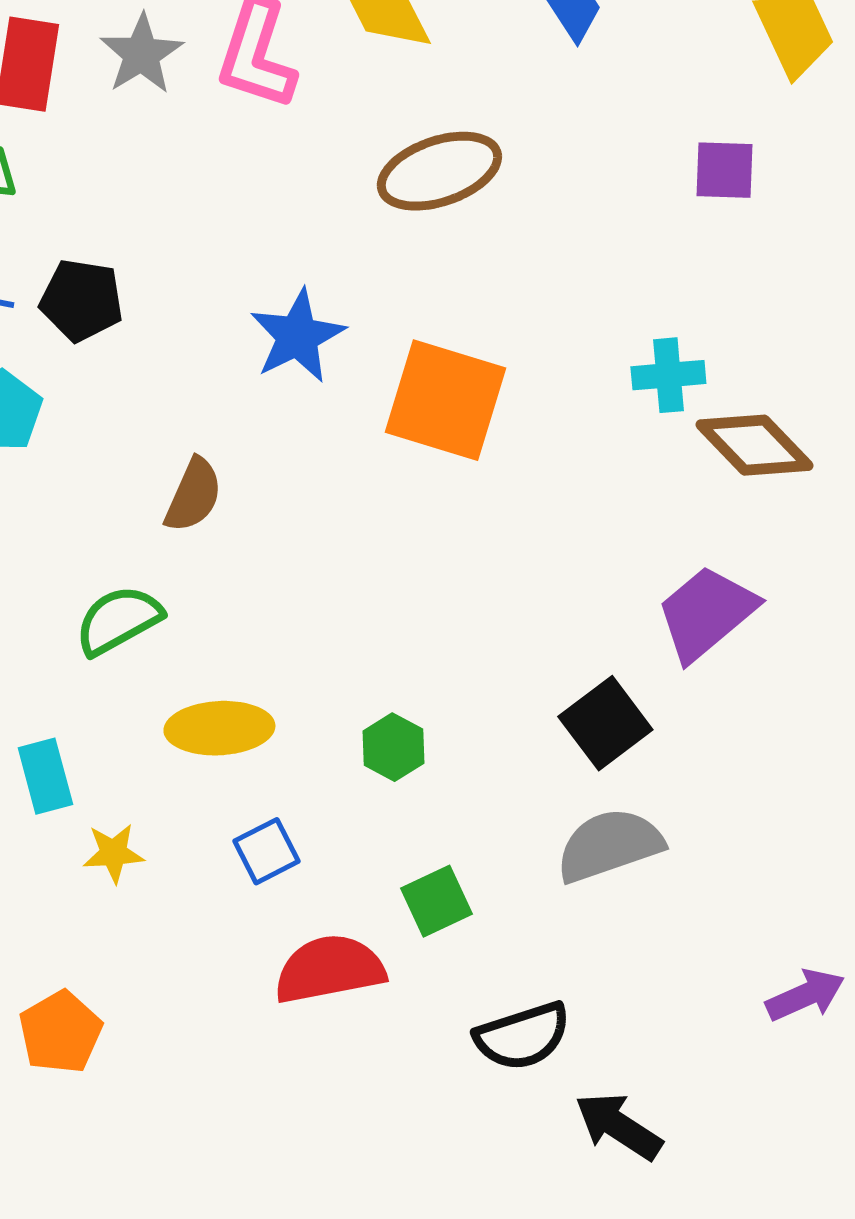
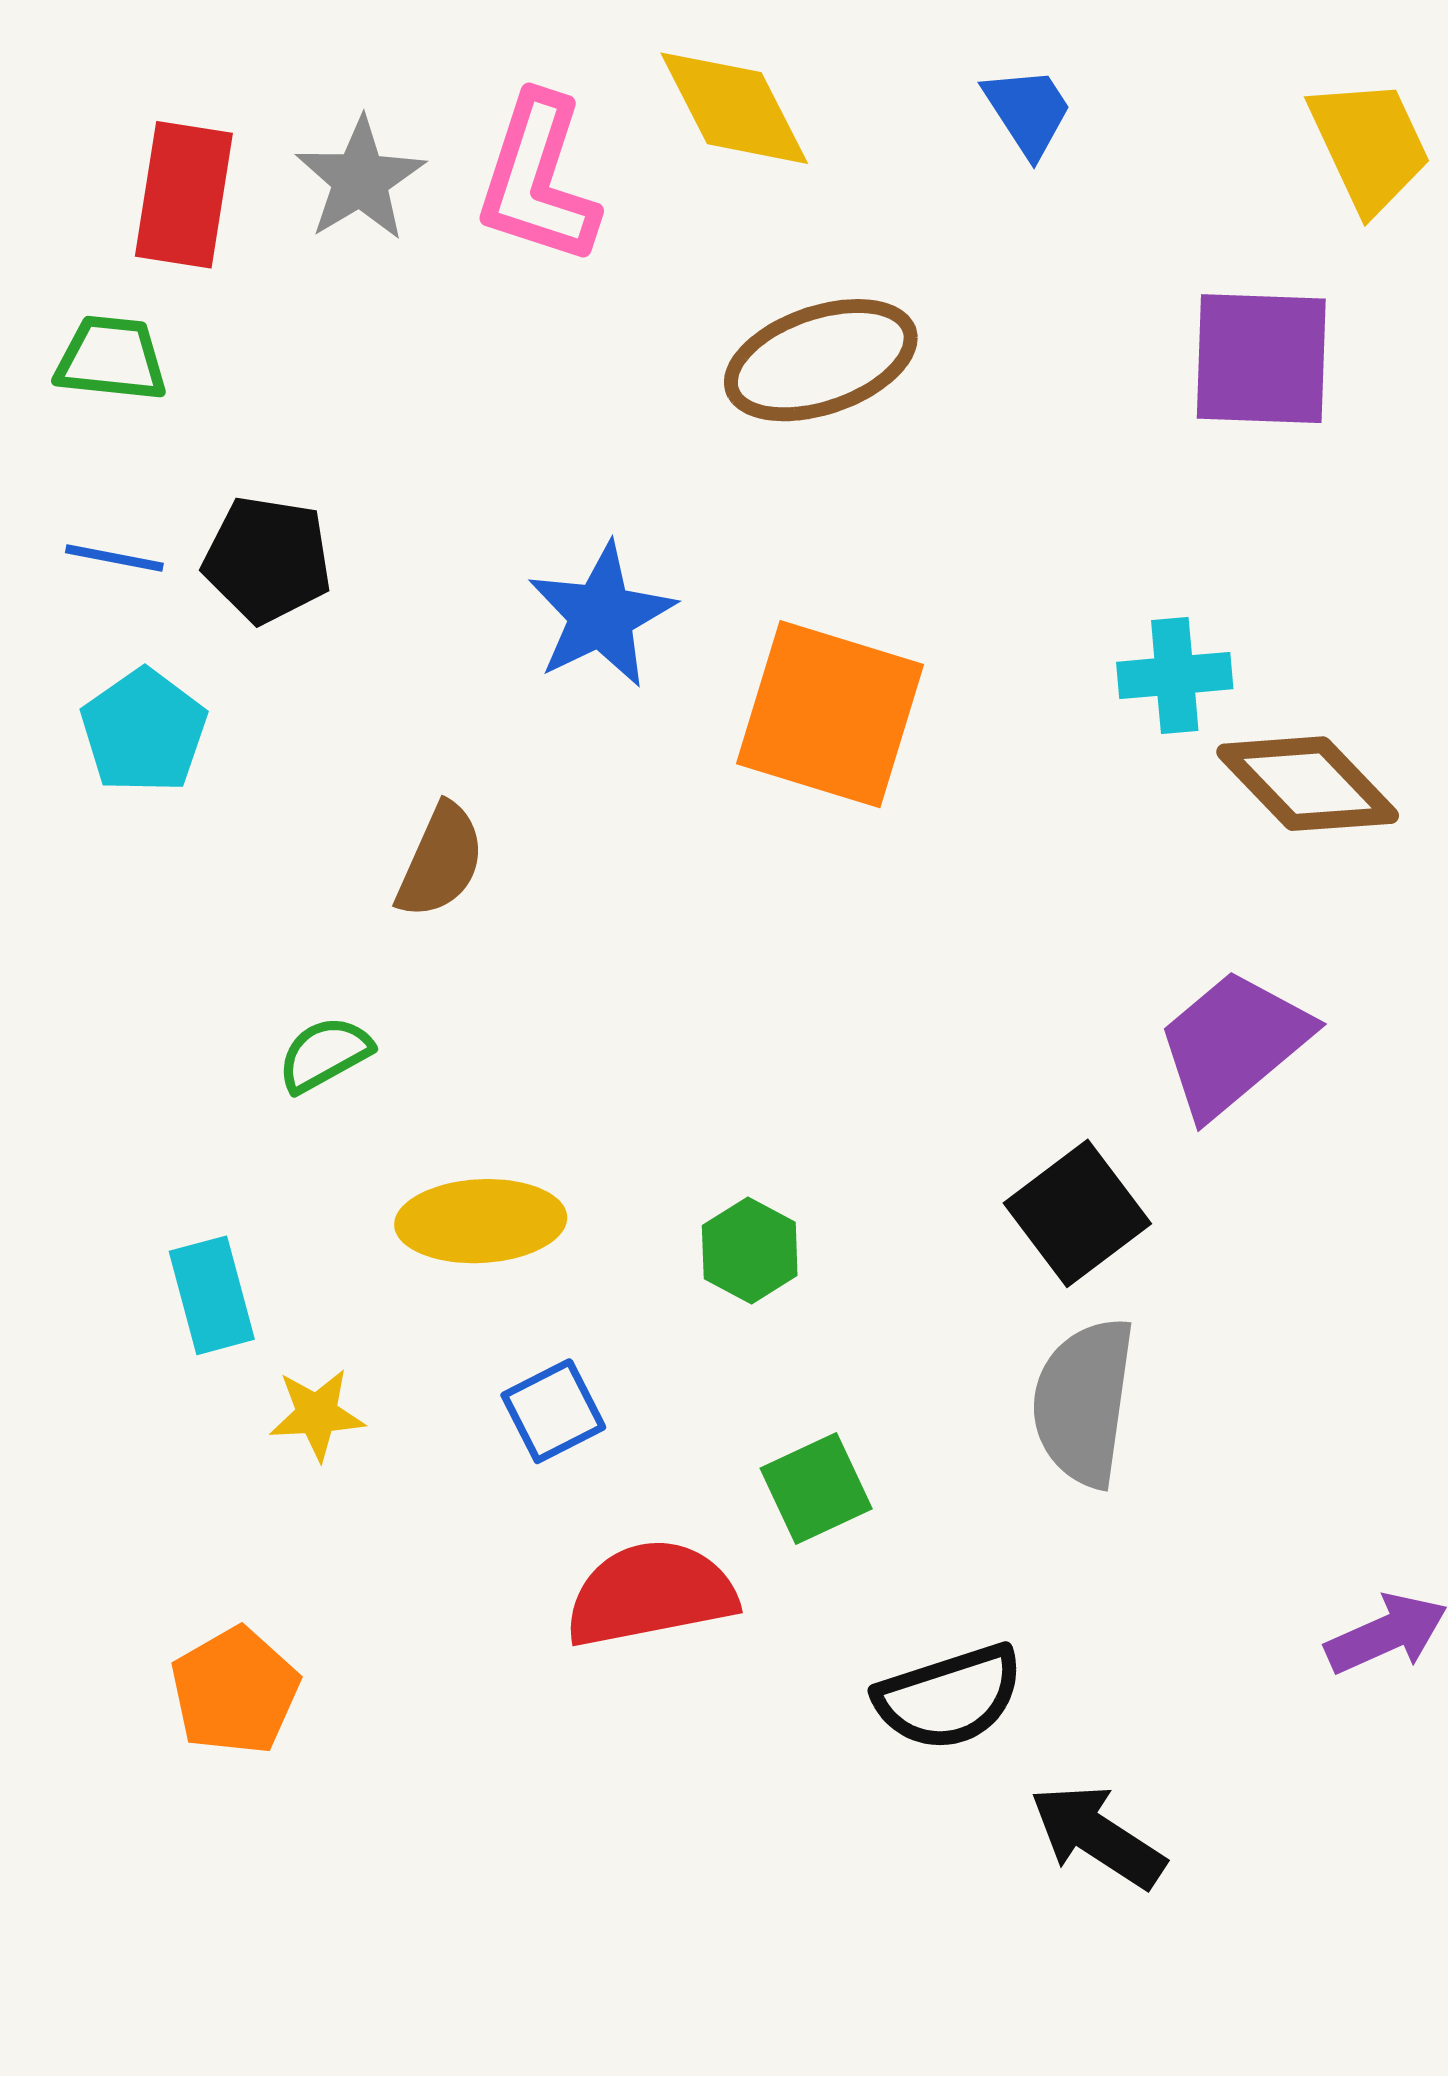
purple square: (724, 170) -> (1261, 359), size x1.5
green semicircle: (118, 620) -> (325, 1054), size x0.7
gray semicircle: (609, 845) -> (1084, 1402), turned -63

